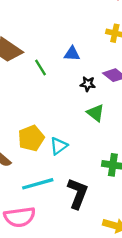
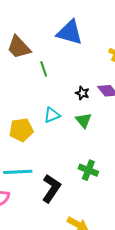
blue triangle: (72, 54) -> (70, 32), moved, size x1.8
cyan triangle: (59, 146) -> (52, 115), moved

